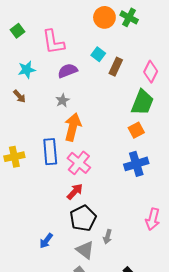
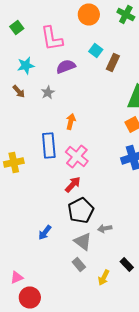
orange circle: (104, 17) -> (89, 14), moved
gray star: (62, 100) -> (48, 92), moved
orange arrow: (73, 127) -> (71, 122), size x0.6
yellow cross: (14, 157) -> (14, 162), moved
gray arrow: (108, 237) -> (105, 228), turned 64

